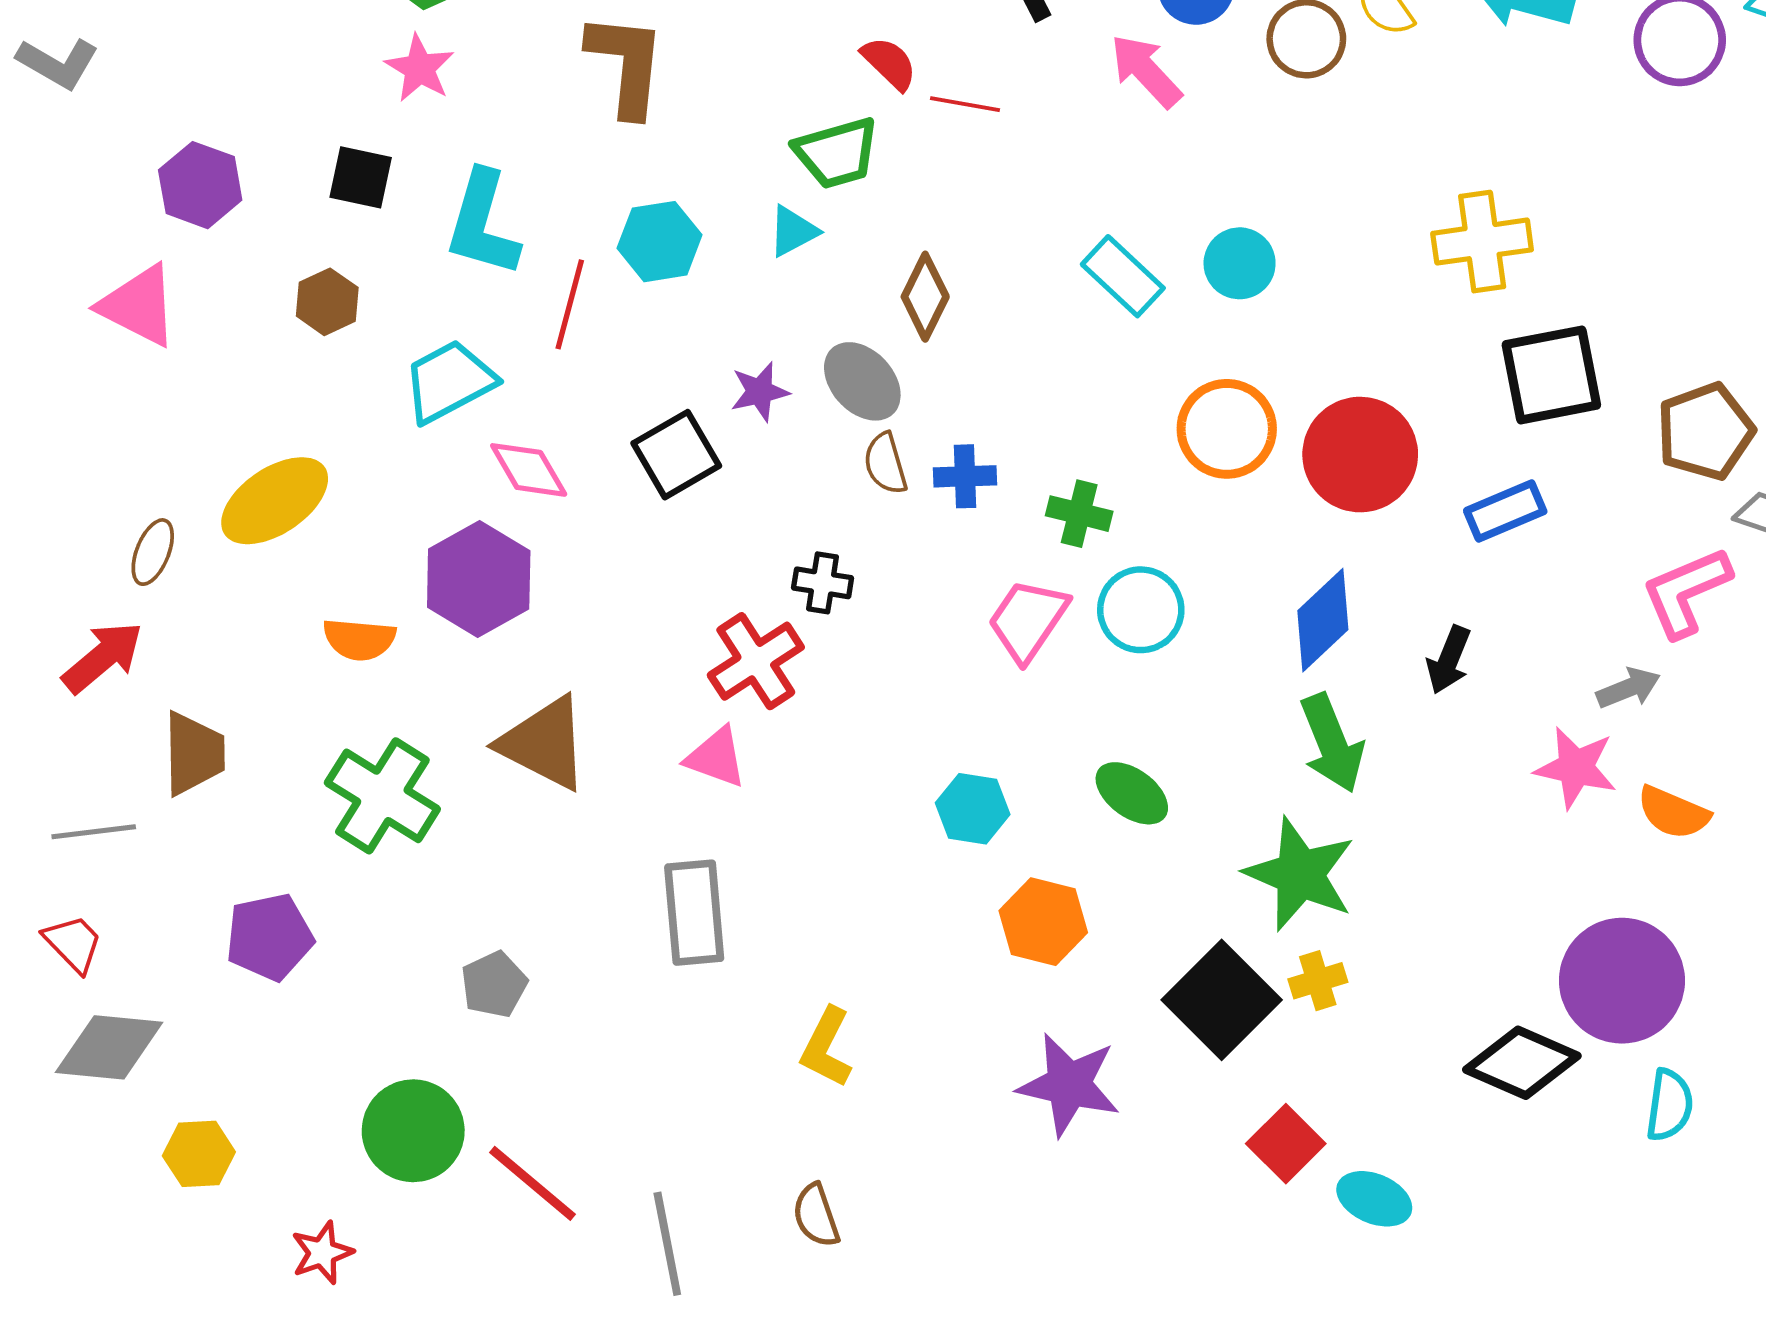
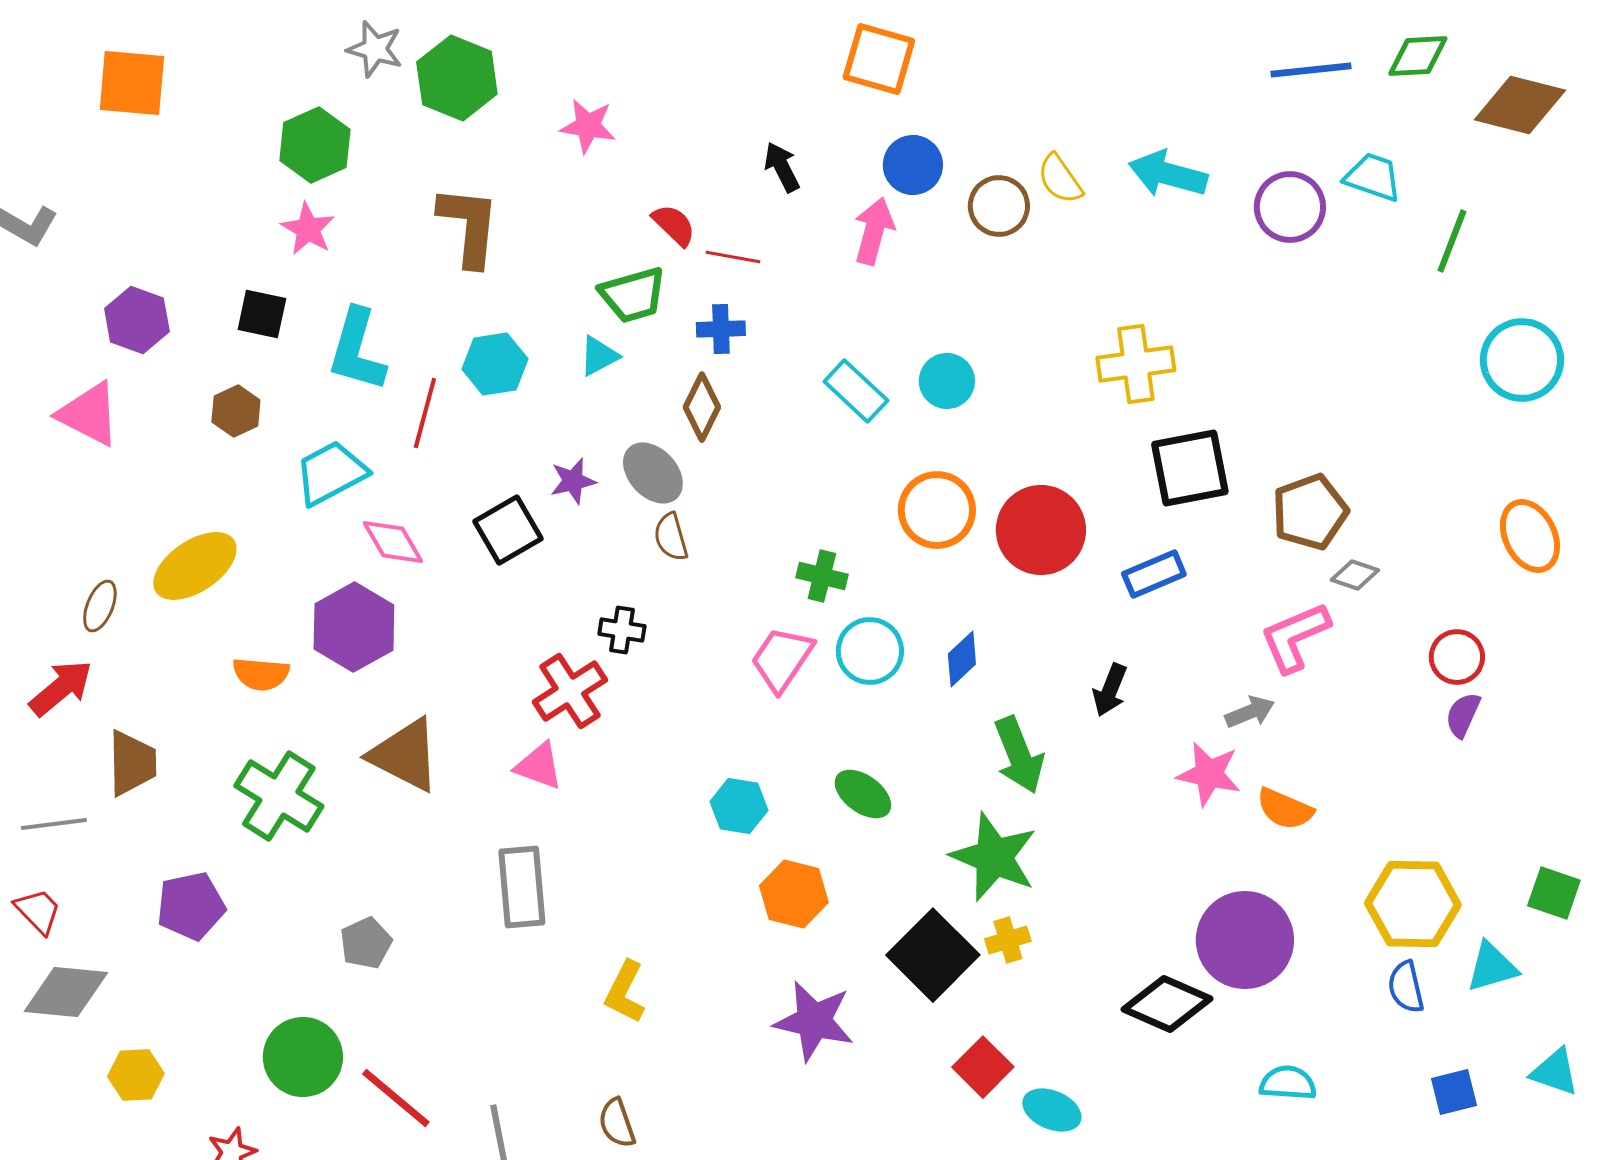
pink arrow: (1146, 71) -> (874, 231), turned 58
blue cross: (965, 476) -> (721, 329), moved
blue diamond: (1323, 620) -> (962, 659), moved, size x0.7
cyan semicircle: (1669, 1105) -> (1288, 1083), moved, turned -94

